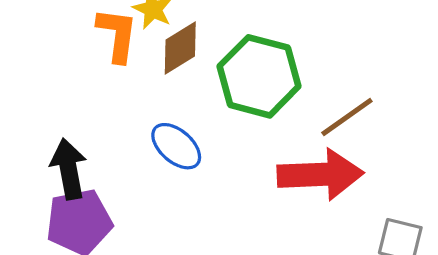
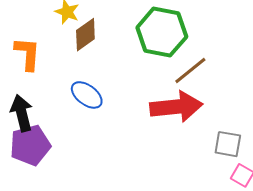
orange L-shape: (117, 35) -> (27, 54), moved
green hexagon: (259, 76) -> (162, 32), moved

